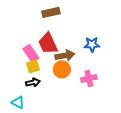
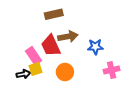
brown arrow: (65, 55) -> (68, 37), moved
pink cross: (89, 78) -> (112, 70), moved
black arrow: (33, 82) -> (23, 74), moved

